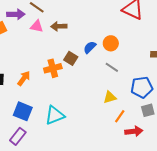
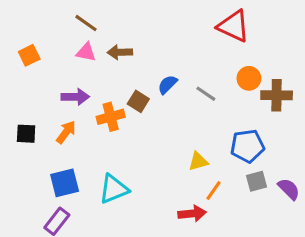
purple arrow: (16, 14) -> (75, 97), moved
orange circle: (111, 43) -> (249, 78), moved
gray line: (112, 67) -> (206, 94), moved
blue square: (23, 111) -> (65, 183), turned -36
red arrow: (134, 131) -> (192, 214), moved

